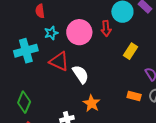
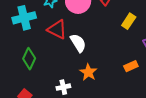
orange rectangle: (134, 96) -> (131, 66), turned -40
green diamond: (24, 102) -> (29, 59), moved

